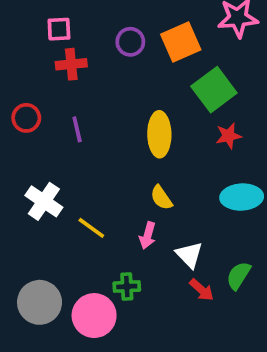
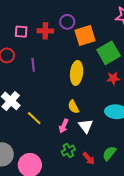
pink square: (59, 29) -> (21, 32), moved
orange square: (181, 42) -> (85, 36), moved
red cross: (71, 64) -> (45, 31), moved
white triangle: (189, 255) -> (86, 126), moved
green cross: (127, 287) -> (68, 151), moved, turned -32

